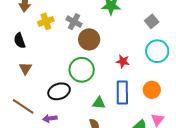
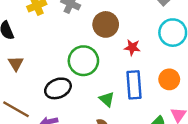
brown circle: (89, 39) -> (106, 24), moved
green triangle: (99, 103) -> (107, 99), turned 40

